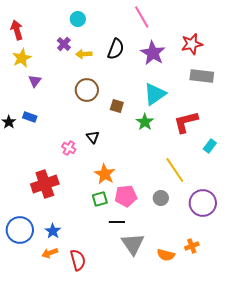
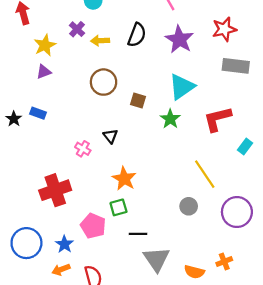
yellow star: (22, 58) -> (45, 45), moved
purple triangle: (35, 81) -> (44, 72), turned 32
pink pentagon: (126, 196) -> (93, 226), moved, turned 30

